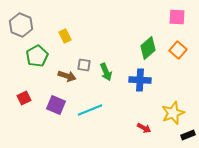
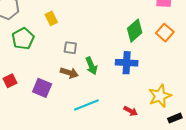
green arrow: (106, 72) -> (91, 66), moved
brown arrow: (67, 76) -> (69, 73), moved
cyan line: (90, 110) -> (86, 105), moved

